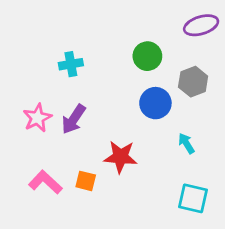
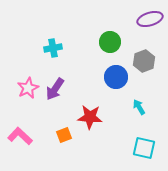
orange square: (86, 181) -> (64, 135), turned -35
pink L-shape: (45, 182) -> (20, 136), moved

